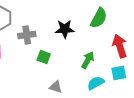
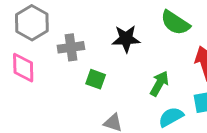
green semicircle: (99, 18) -> (175, 23), turned 95

